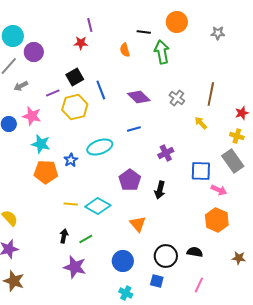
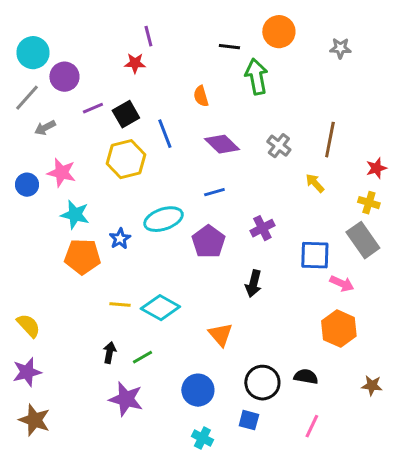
orange semicircle: (125, 50) -> (201, 96), moved
purple line: (53, 93) -> (93, 108), moved
purple pentagon: (130, 180) -> (208, 242), moved

